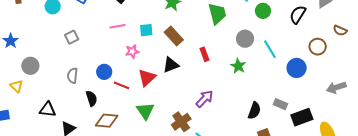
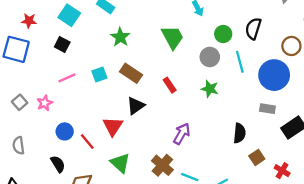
green circle: (263, 11) -> (223, 34), moved
black semicircle: (298, 15) -> (253, 29), moved
cyan line: (270, 49) -> (240, 62), turned 30
pink star: (132, 51) -> (45, 103), moved
blue circle: (297, 68) -> (274, 75), size x1.4
gray semicircle: (72, 76) -> (18, 145), moved
red line: (122, 85) -> (87, 142), turned 42
gray rectangle: (280, 104) -> (267, 109), moved

